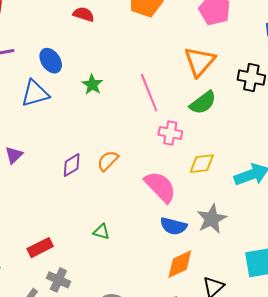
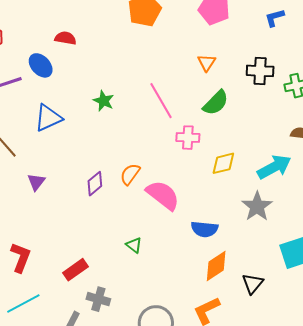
red semicircle: (84, 14) -> (65, 38), moved
blue ellipse: (51, 61) -> (41, 65), moved
orange triangle: (200, 62) -> (207, 63), size x0.6
pink semicircle: (160, 187) -> (163, 195), moved
gray star: (212, 219) -> (257, 206), moved
green triangle: (101, 232) -> (134, 245), turned 30

